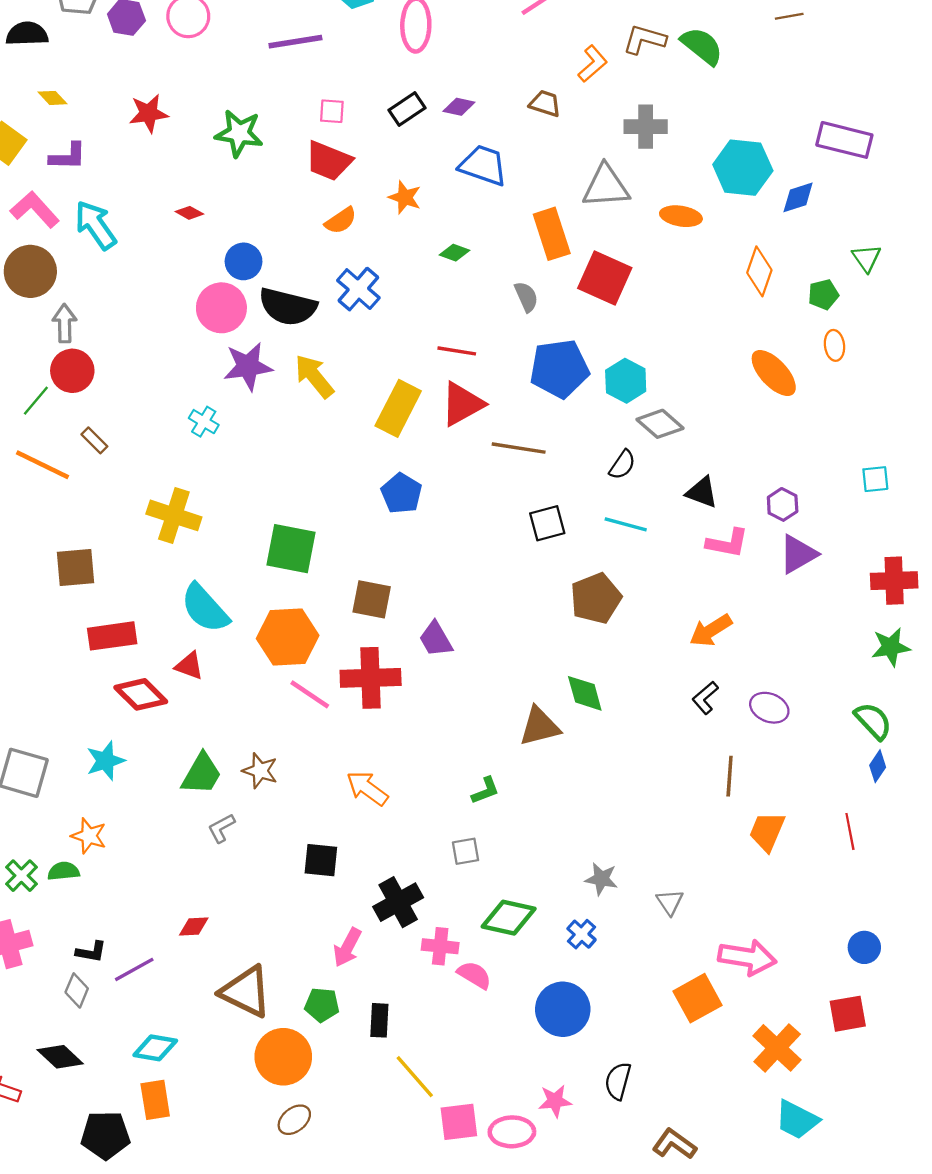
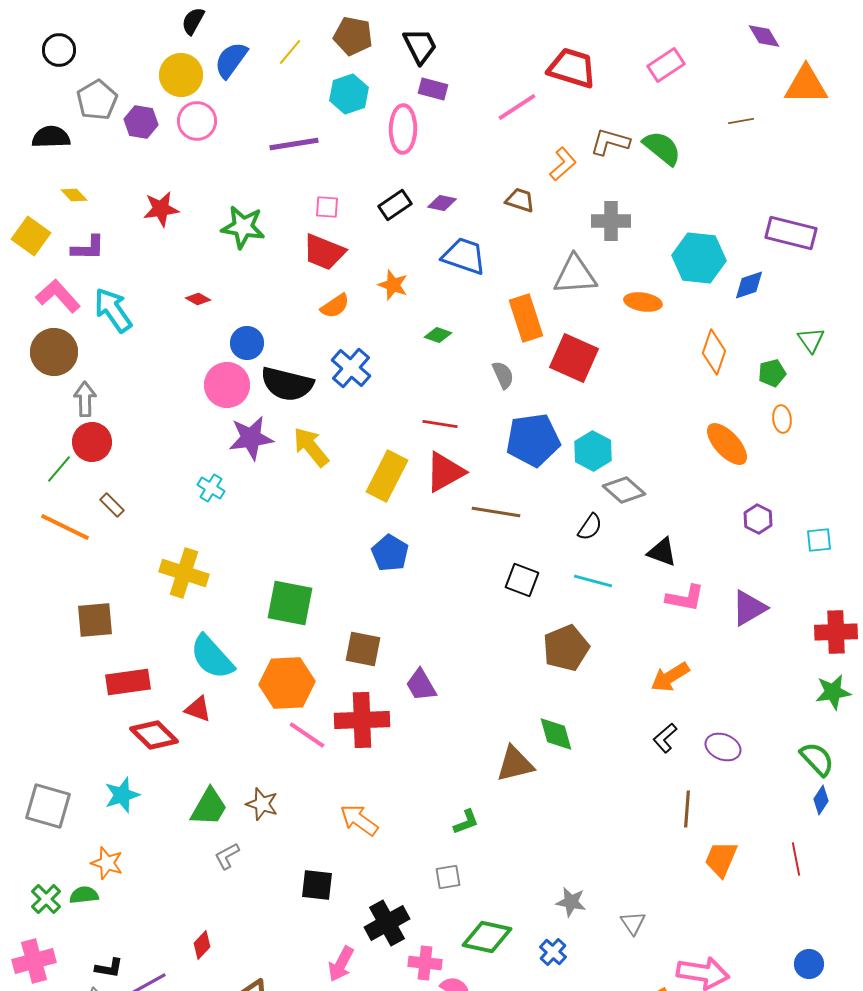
purple hexagon: (783, 504) -> (758, 519), moved
black square: (547, 523) -> (522, 580), turned 36
red diamond: (194, 926) -> (202, 945), turned -44

